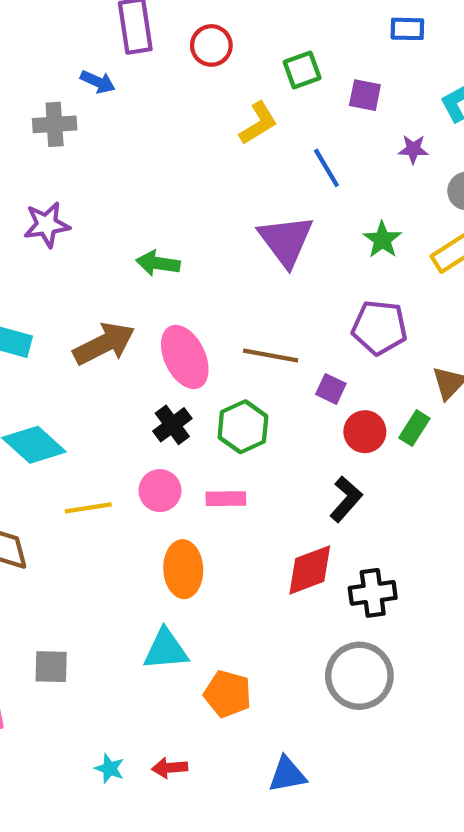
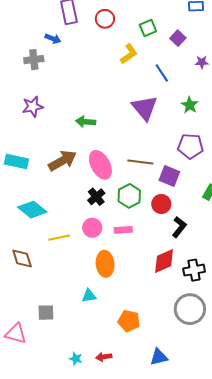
purple square: (365, 95) -> (178, 38), turned 35
purple square: (331, 389) -> (169, 176), size x1.5
red circle: (365, 432) -> (161, 204), moved
cyan triangle: (166, 650) -> (89, 296), moved, size x0.7

